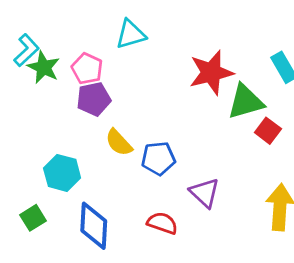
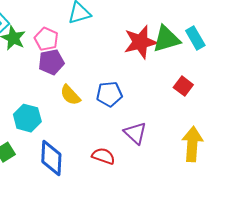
green triangle: (246, 102) -> (166, 39), moved
blue pentagon: (158, 158) -> (109, 94), moved

